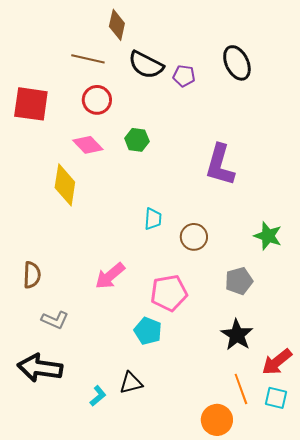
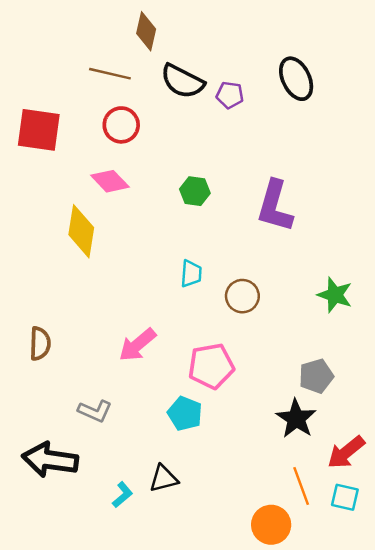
green hexagon: (137, 140) -> (195, 191), moved
gray pentagon: (239, 281) -> (316, 376), moved
gray L-shape: (55, 320) -> (95, 411), moved

